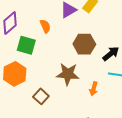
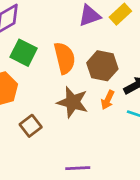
orange semicircle: (45, 26) -> (65, 58), moved, size x1.6
orange arrow: (94, 89) -> (108, 100), moved

